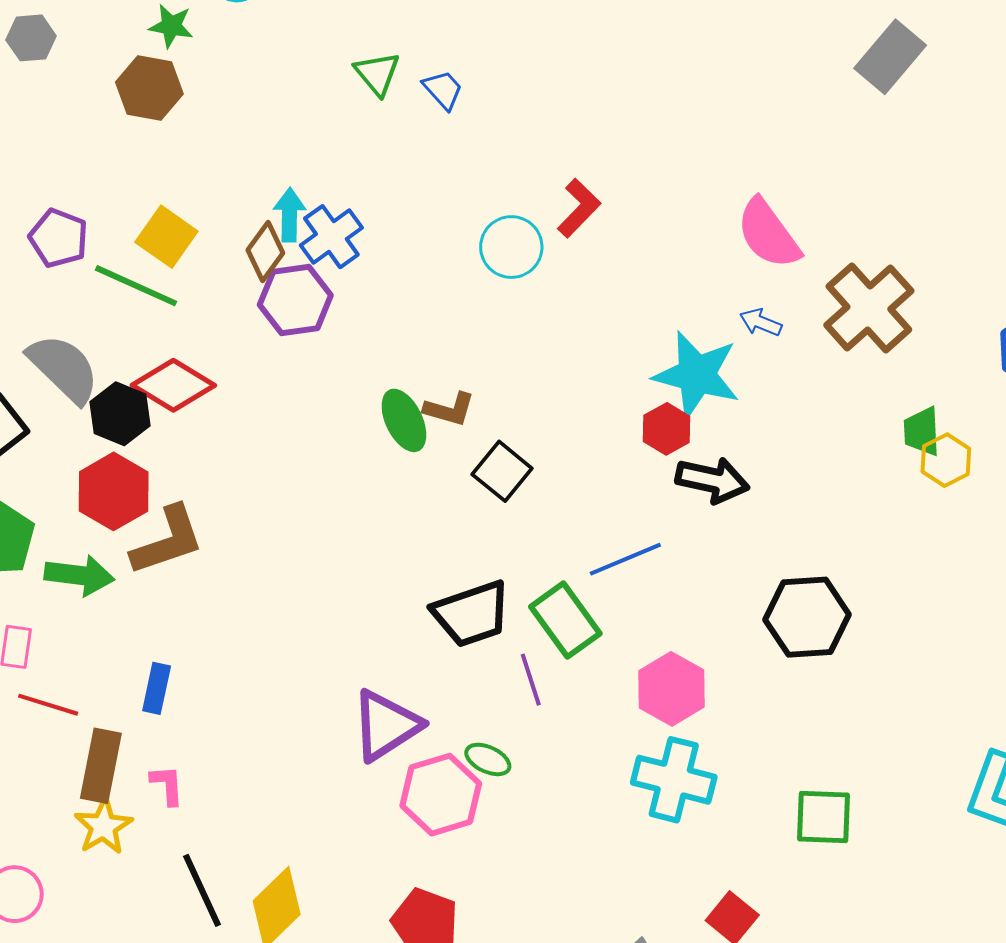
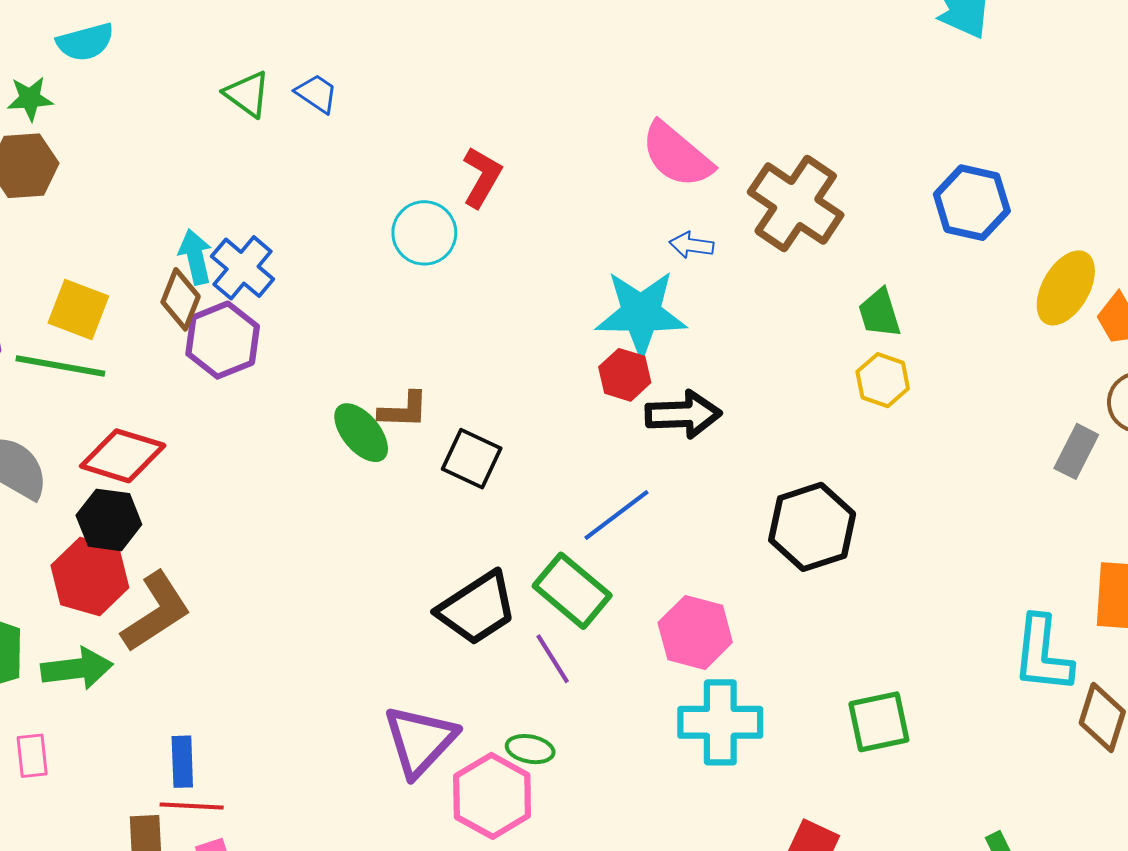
black hexagon: (120, 414) -> (109, 520), moved
yellow hexagon: (946, 460) -> (883, 380), moved
red line: (48, 705) -> (192, 806), moved

